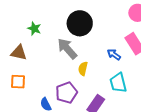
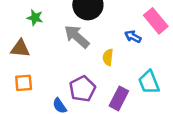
yellow semicircle: (83, 69) -> (108, 57), moved
cyan trapezoid: (118, 83) -> (149, 82), moved

